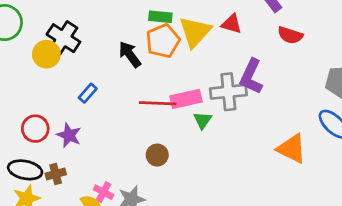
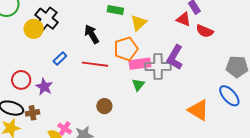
red triangle: (232, 24) -> (184, 19), moved
yellow triangle: (195, 32) -> (139, 23), size x0.7
orange pentagon: (163, 41) -> (126, 49), moved
pink rectangle: (186, 99) -> (140, 64), moved
red line: (158, 103) -> (95, 64), moved

